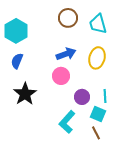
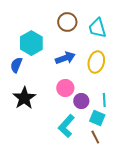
cyan hexagon: (16, 31) -> (31, 43), moved
pink circle: (61, 76) -> (65, 88), moved

